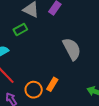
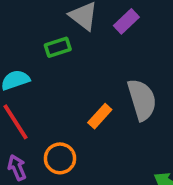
orange rectangle: (52, 84) -> (100, 116), moved

